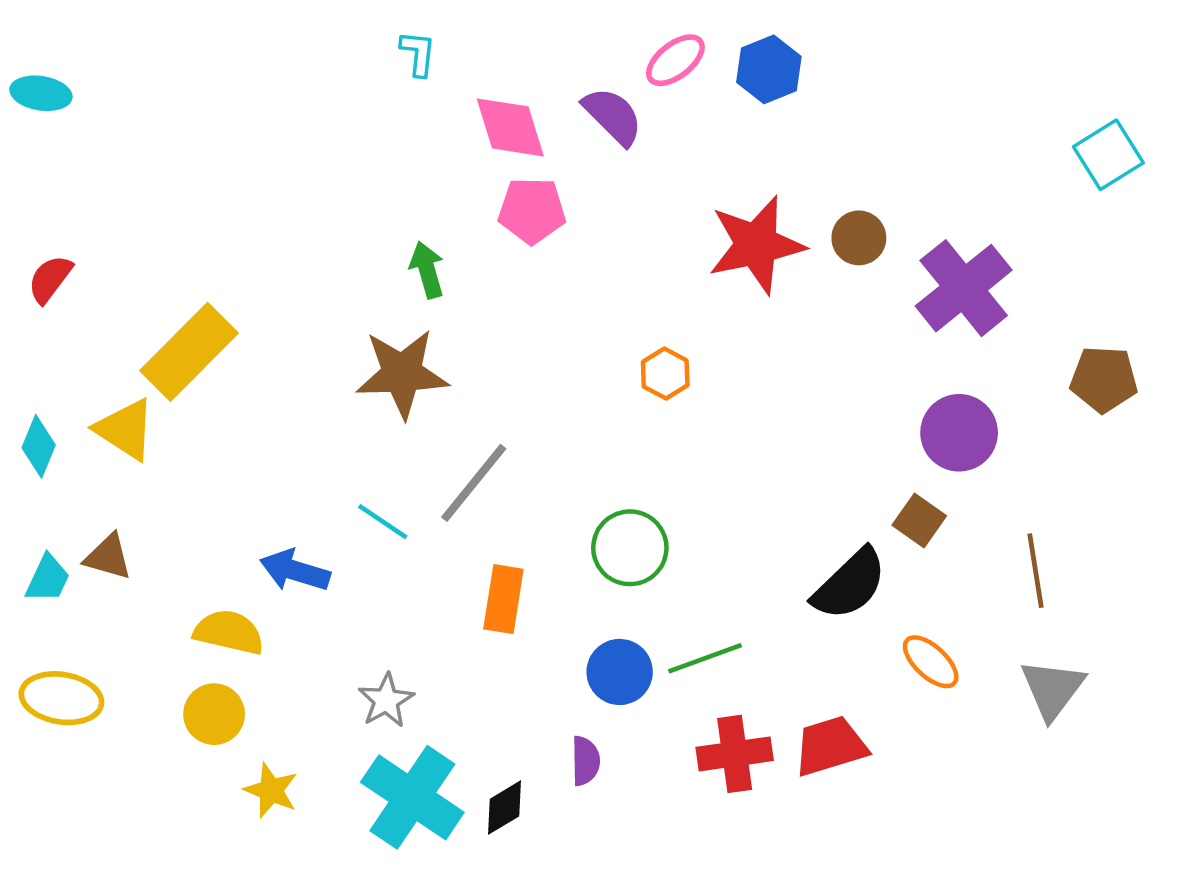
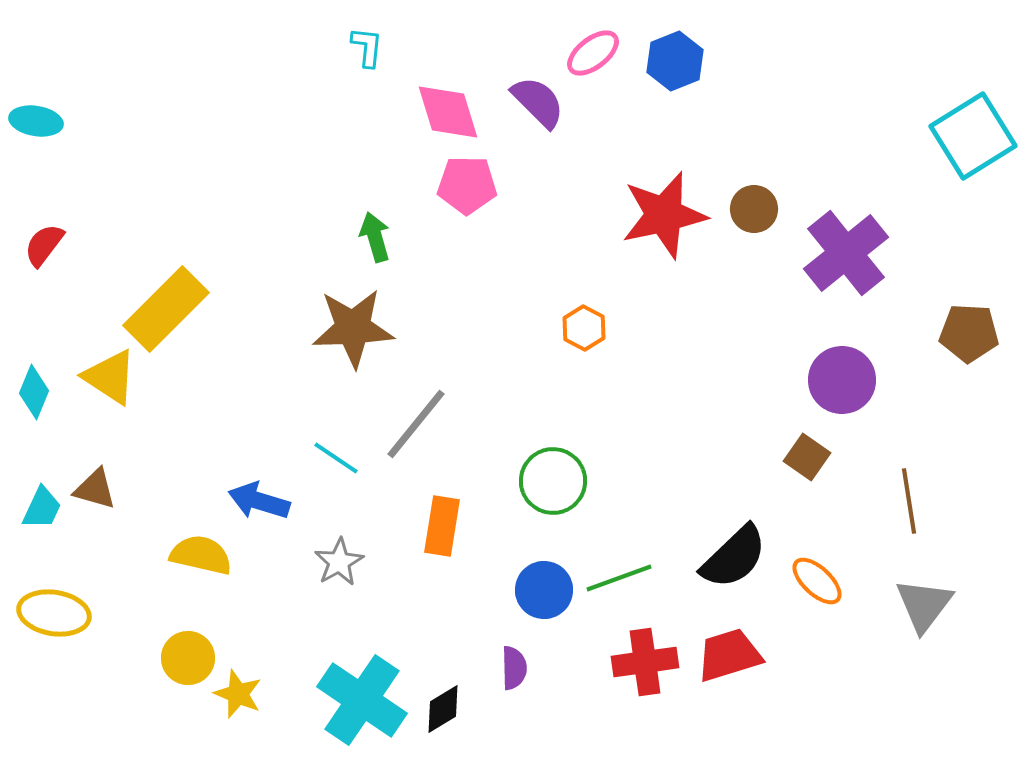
cyan ellipse: (41, 93) -> (36, 121), moved
cyan square: (1108, 155) -> (973, 136), size x1.4
black semicircle: (850, 584) -> (734, 557), moved
gray star: (386, 700) -> (339, 562), moved
yellow circle: (214, 714) -> (188, 658), moved

